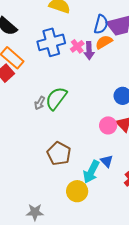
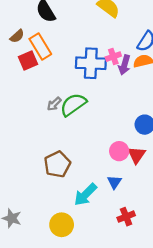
blue cross: (51, 42) -> (91, 63), moved
blue triangle: (107, 161) -> (114, 182), moved
yellow circle: (77, 191) -> (62, 225), moved

